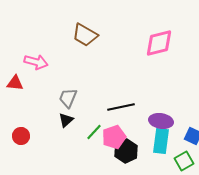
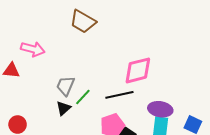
pink diamond: (159, 43) -> (138, 70), moved
green line: (94, 132) -> (83, 97), moved

